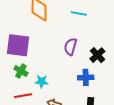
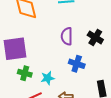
blue cross: (86, 77) -> (77, 64), moved, turned 35

